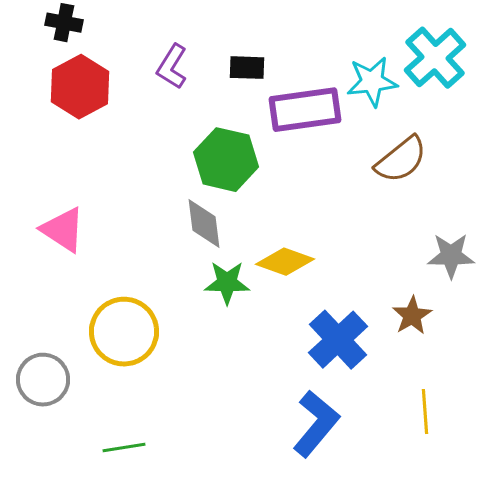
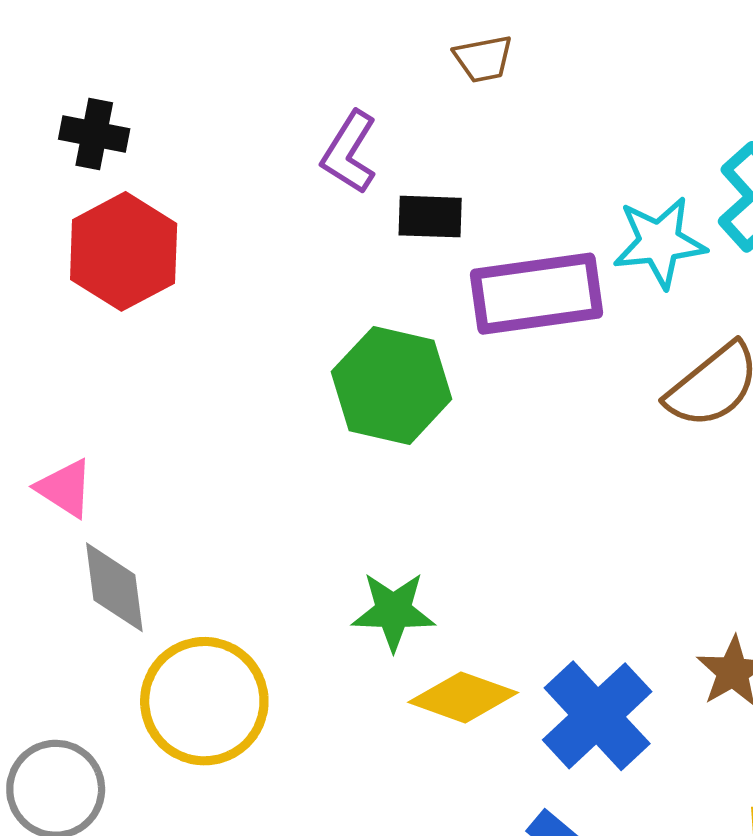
purple L-shape: (172, 67) -> (349, 152), moved
gray diamond: (204, 224) -> (114, 587), moved
pink triangle: (63, 230) -> (65, 488), moved, size x0.7
yellow diamond: (285, 262) -> (463, 697), moved

